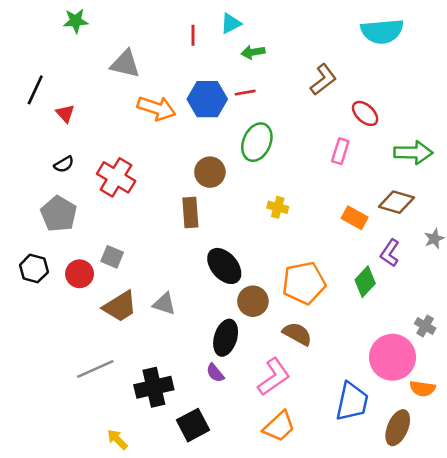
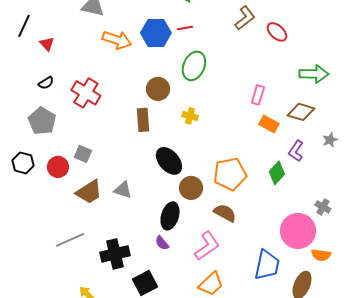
red ellipse: (365, 113) -> (277, 32), moved
pink rectangle: (340, 151) -> (258, 95), moved
yellow cross: (278, 207) -> (190, 116), moved

